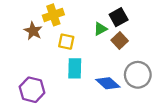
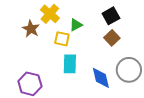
yellow cross: (53, 15) -> (50, 14), turned -30
green triangle: (100, 29) -> (76, 25), moved
blue diamond: (108, 83) -> (101, 78), turned 35

